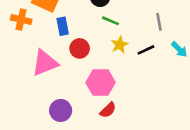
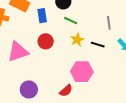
blue rectangle: (63, 26) -> (42, 16), moved
black line: (146, 50) -> (98, 45), turned 40
pink hexagon: (100, 82) -> (82, 72), moved

